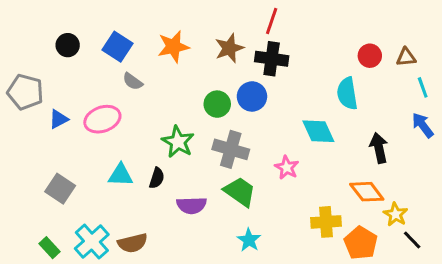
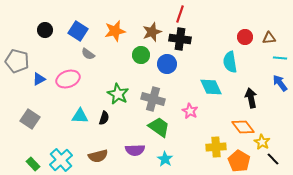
cyan line: (423, 87) -> (280, 58), turned -64
green circle: (217, 104) -> (141, 55), moved
gray square: (60, 189) -> (30, 119), moved
purple semicircle: (192, 205) -> (135, 150), moved
brown semicircle: (133, 243) -> (98, 156), moved

